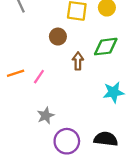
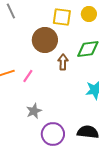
brown circle: (58, 37) -> (45, 40), size x1.6

